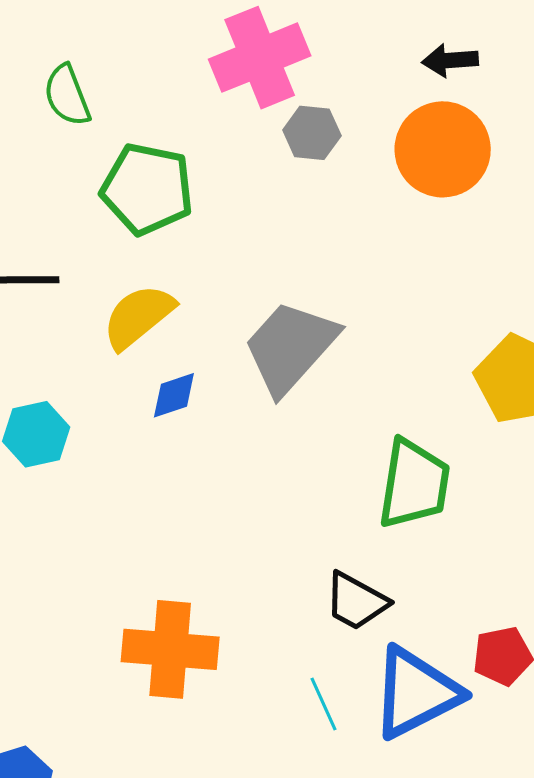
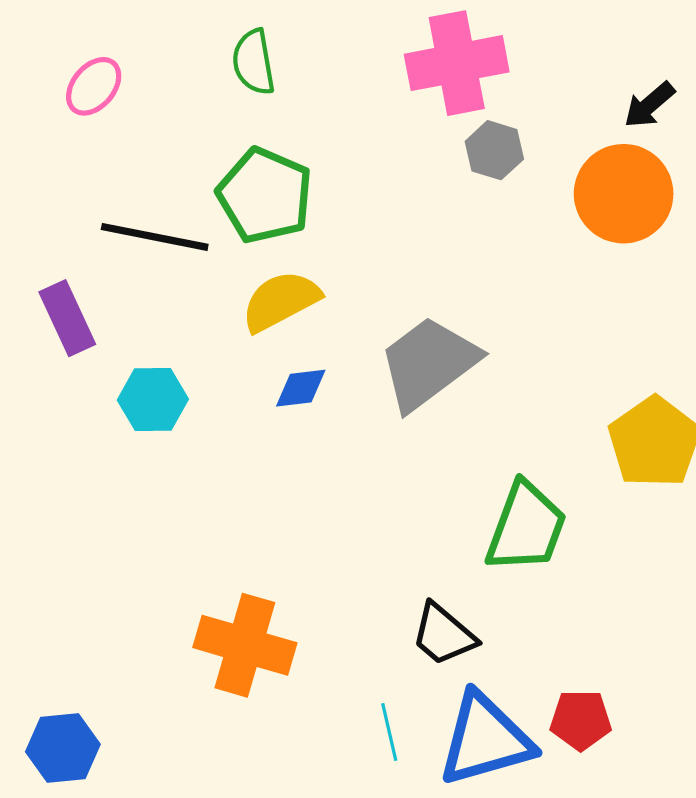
black arrow: (450, 60) -> (649, 105), turned -48
green pentagon: (147, 189) -> (265, 195), moved

